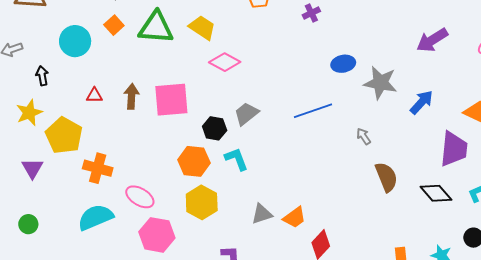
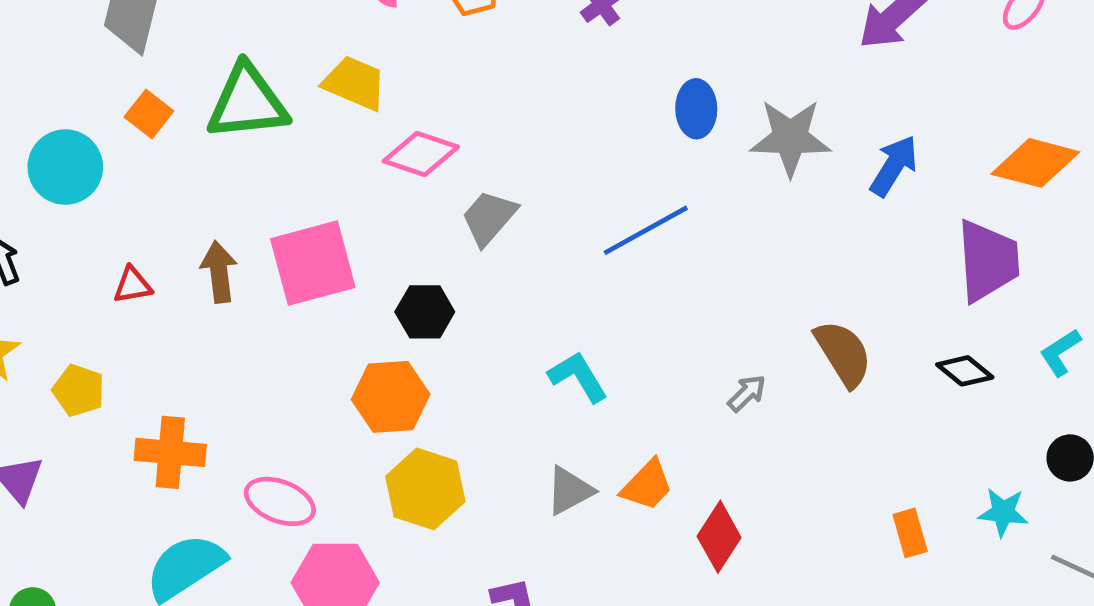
blue ellipse: (343, 64) -> (696, 109), turned -70
gray trapezoid: (246, 114) -> (489, 218), moved
yellow pentagon: (64, 135) -> (79, 390), size x0.6
gray arrow: (364, 136) -> (747, 393), moved, turned 90
cyan L-shape: (236, 159) -> (578, 377), moved
black diamond: (436, 193) -> (965, 371), size x0.7

